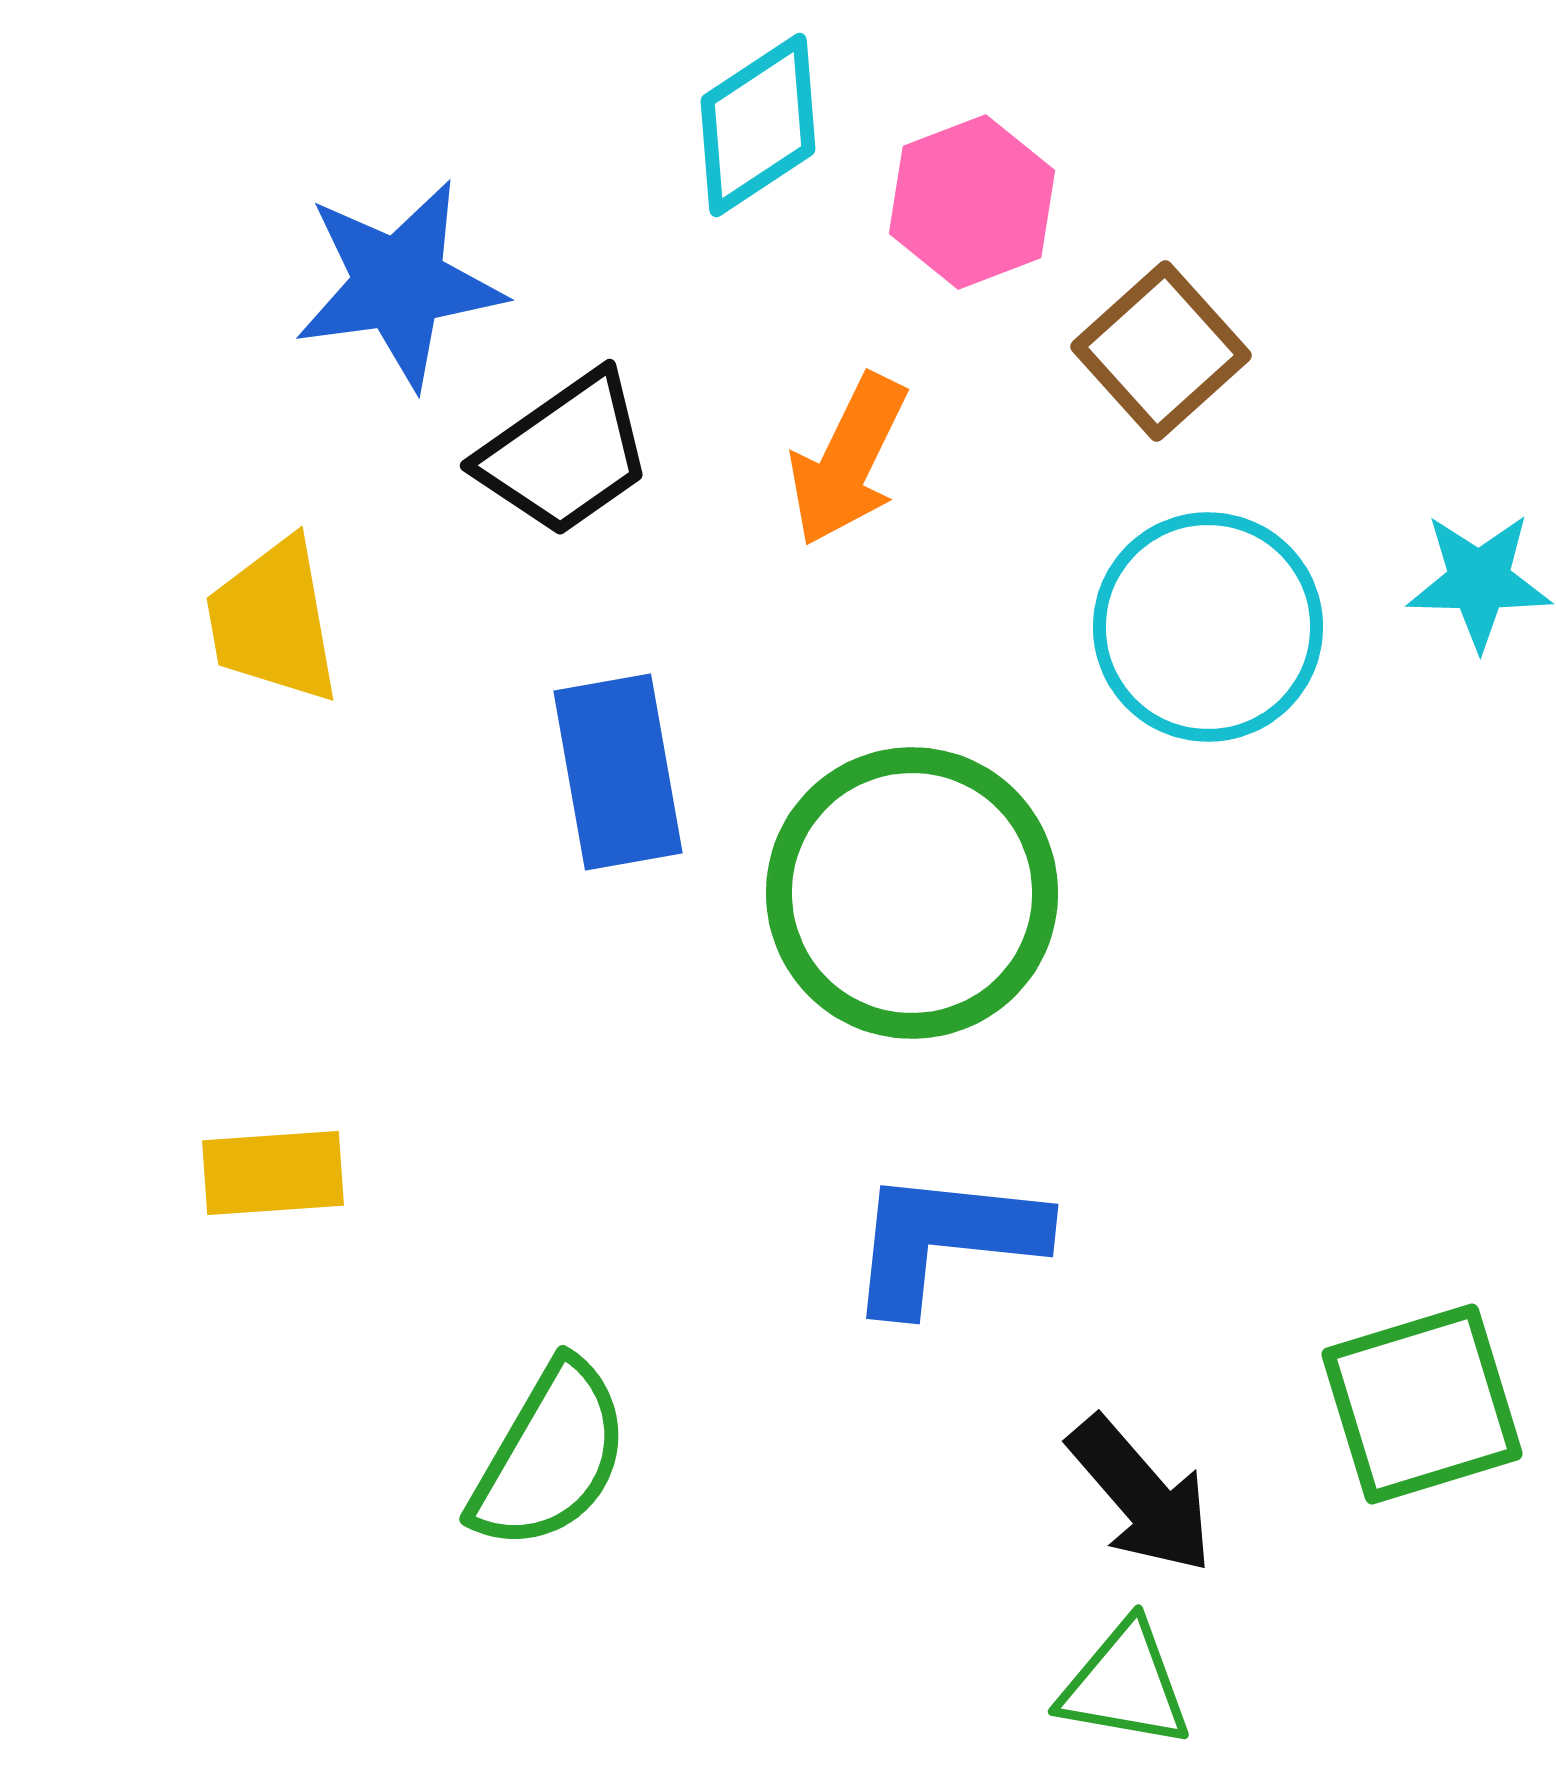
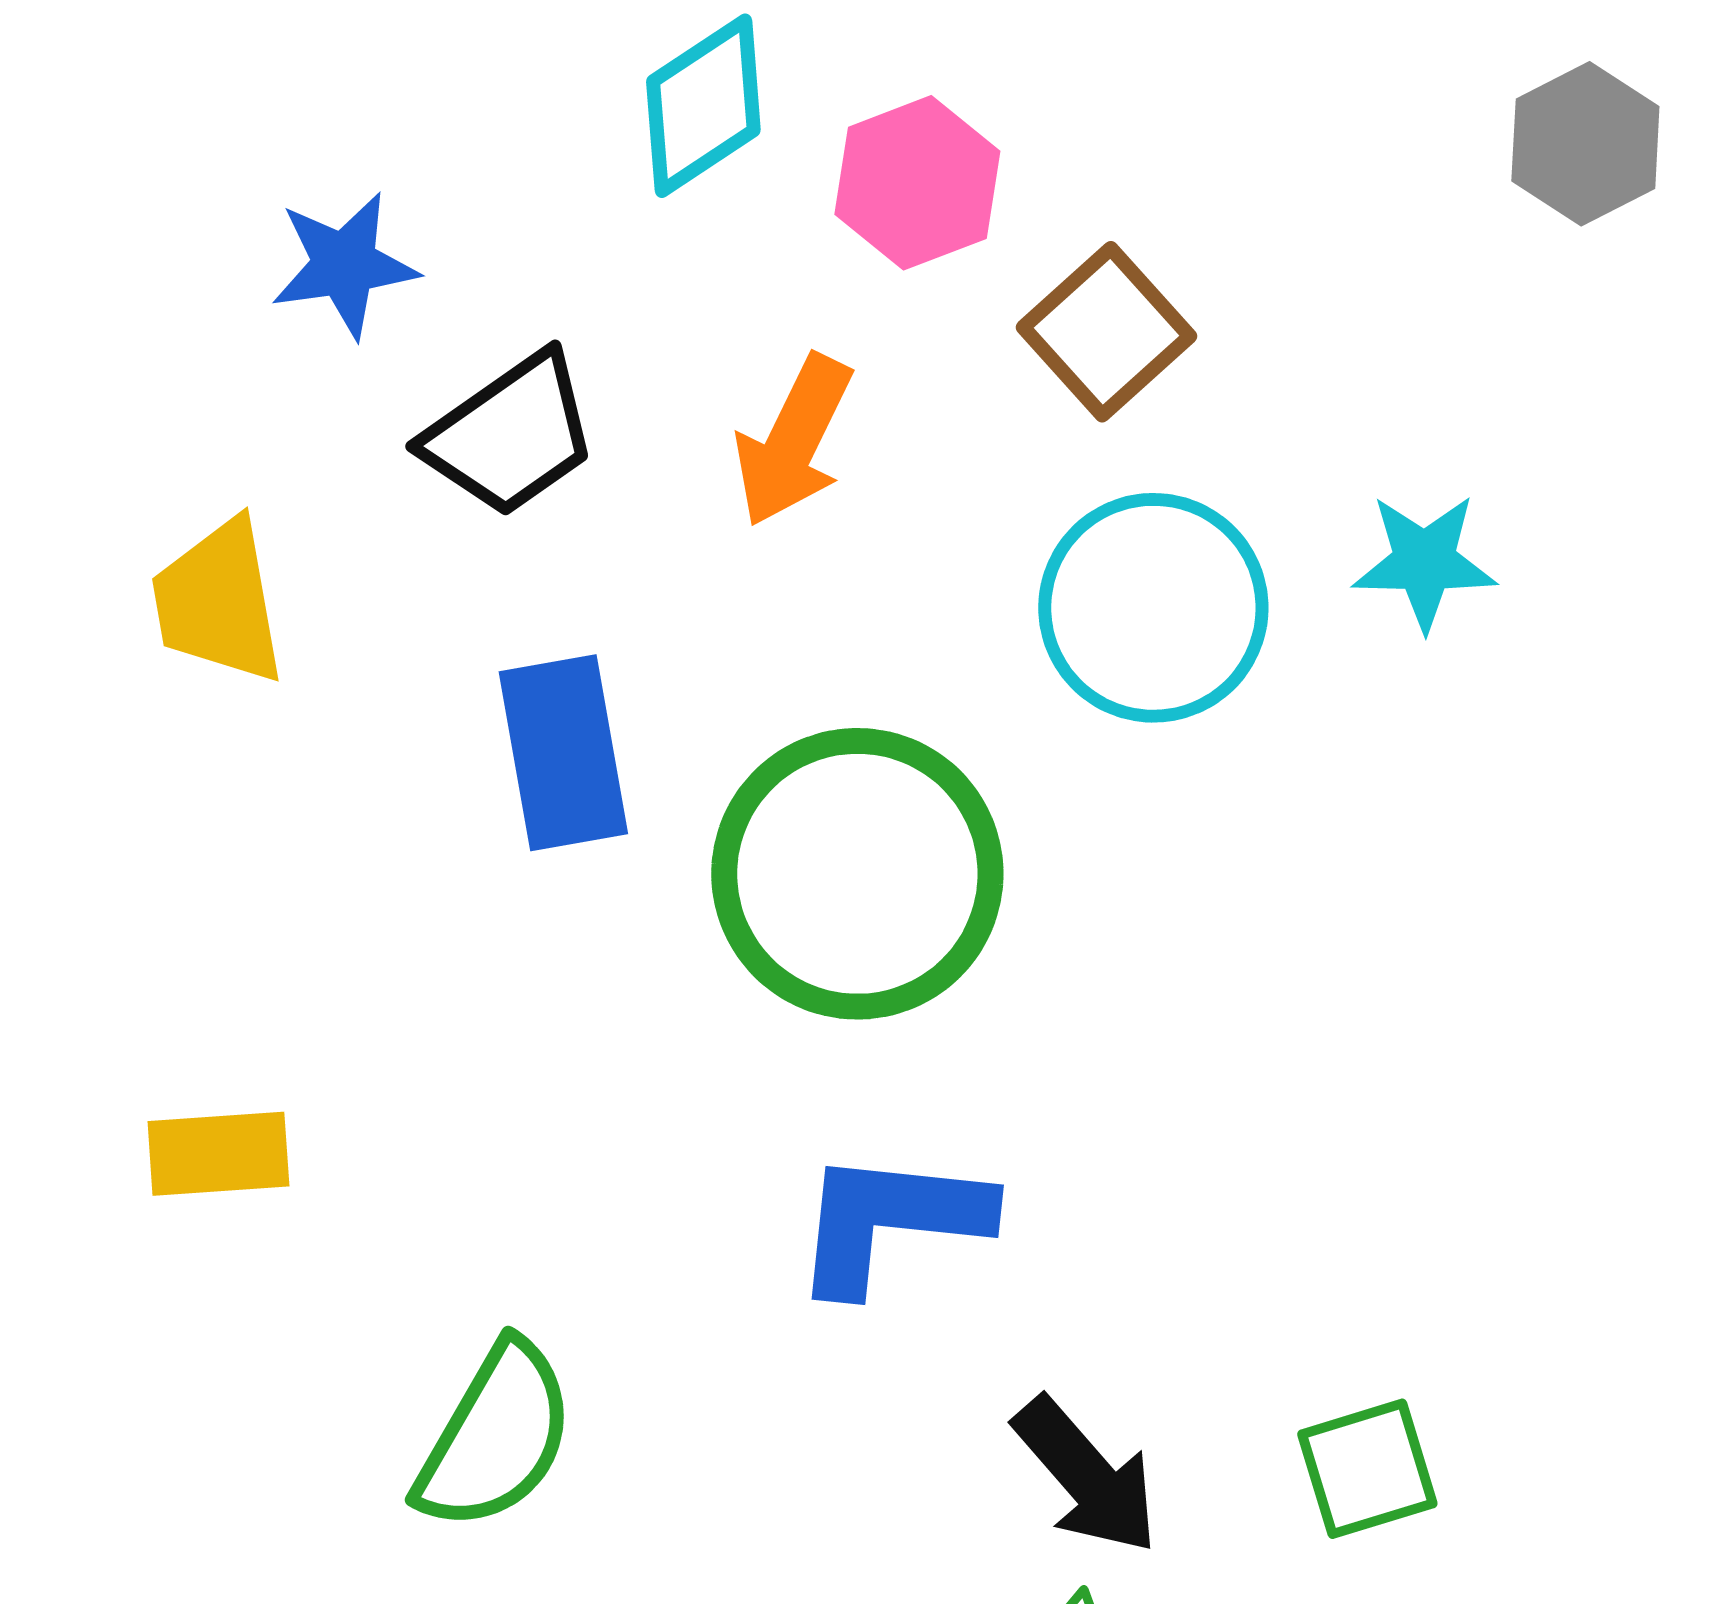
blue star: (399, 284) -> (344, 265), size x0.7
green square: (1422, 1404) -> (1367, 1469), moved, size x0.7

